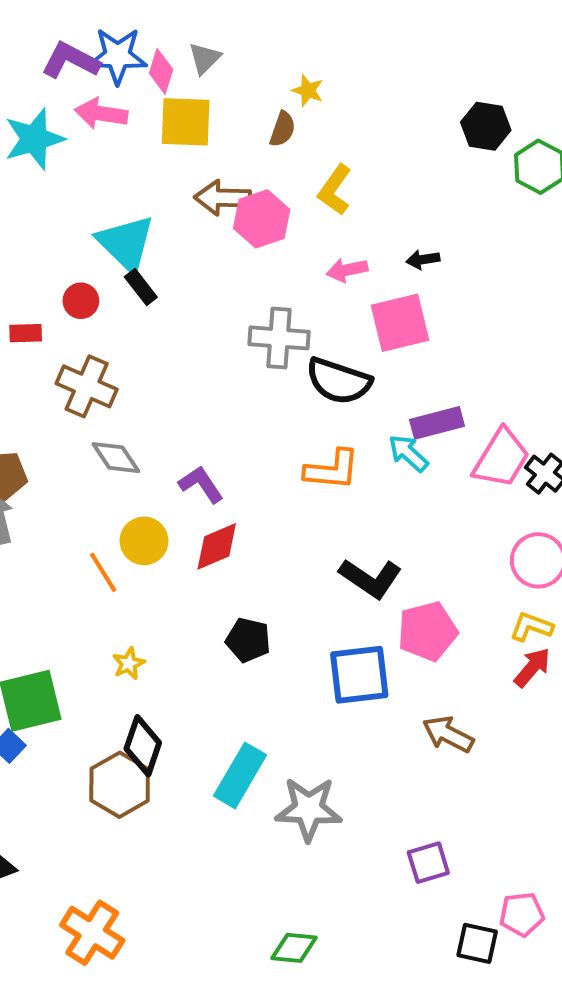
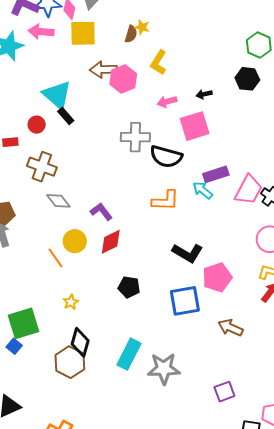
yellow star: (308, 90) -> (142, 27), moved
black hexagon: (486, 126) -> (247, 79), moved

